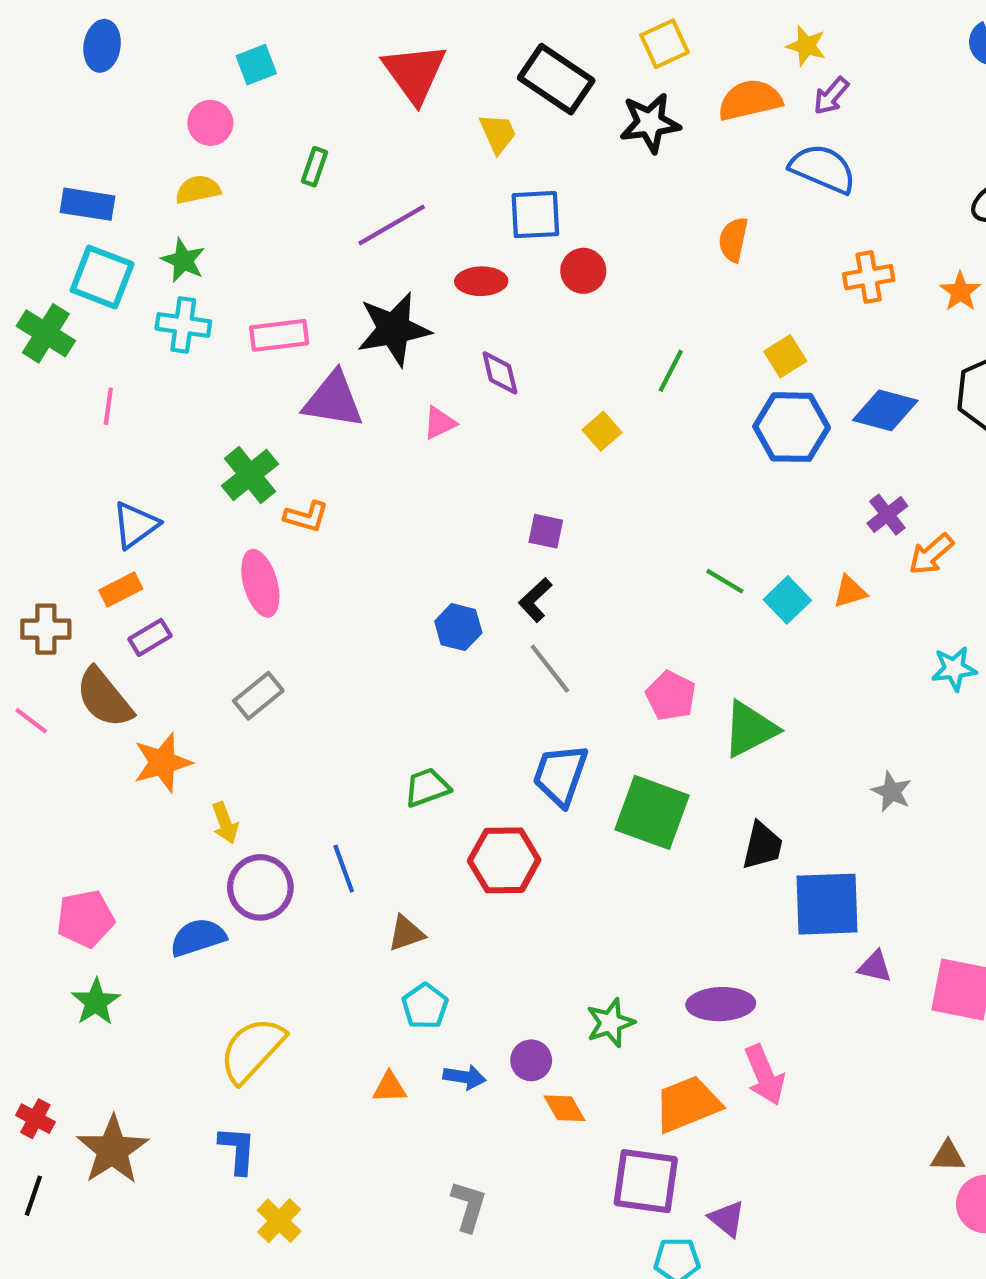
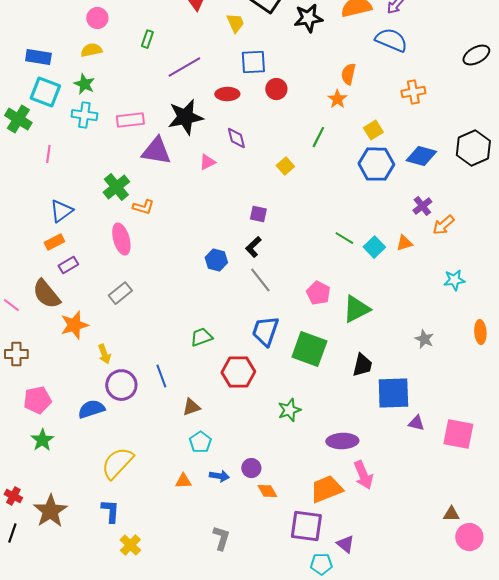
orange star: (960, 292) -> (337, 99), moved
brown cross: (46, 629) -> (16, 354), moved
green star: (610, 1023) -> (289, 410), moved

